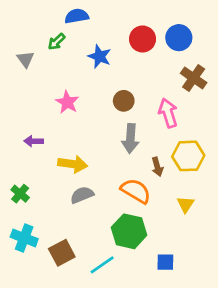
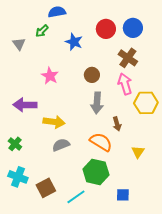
brown cross: (194, 78) -> (128, 58), moved
purple arrow: (34, 141) -> (25, 105), size x1.6
yellow hexagon: (188, 156) -> (146, 103), moved

